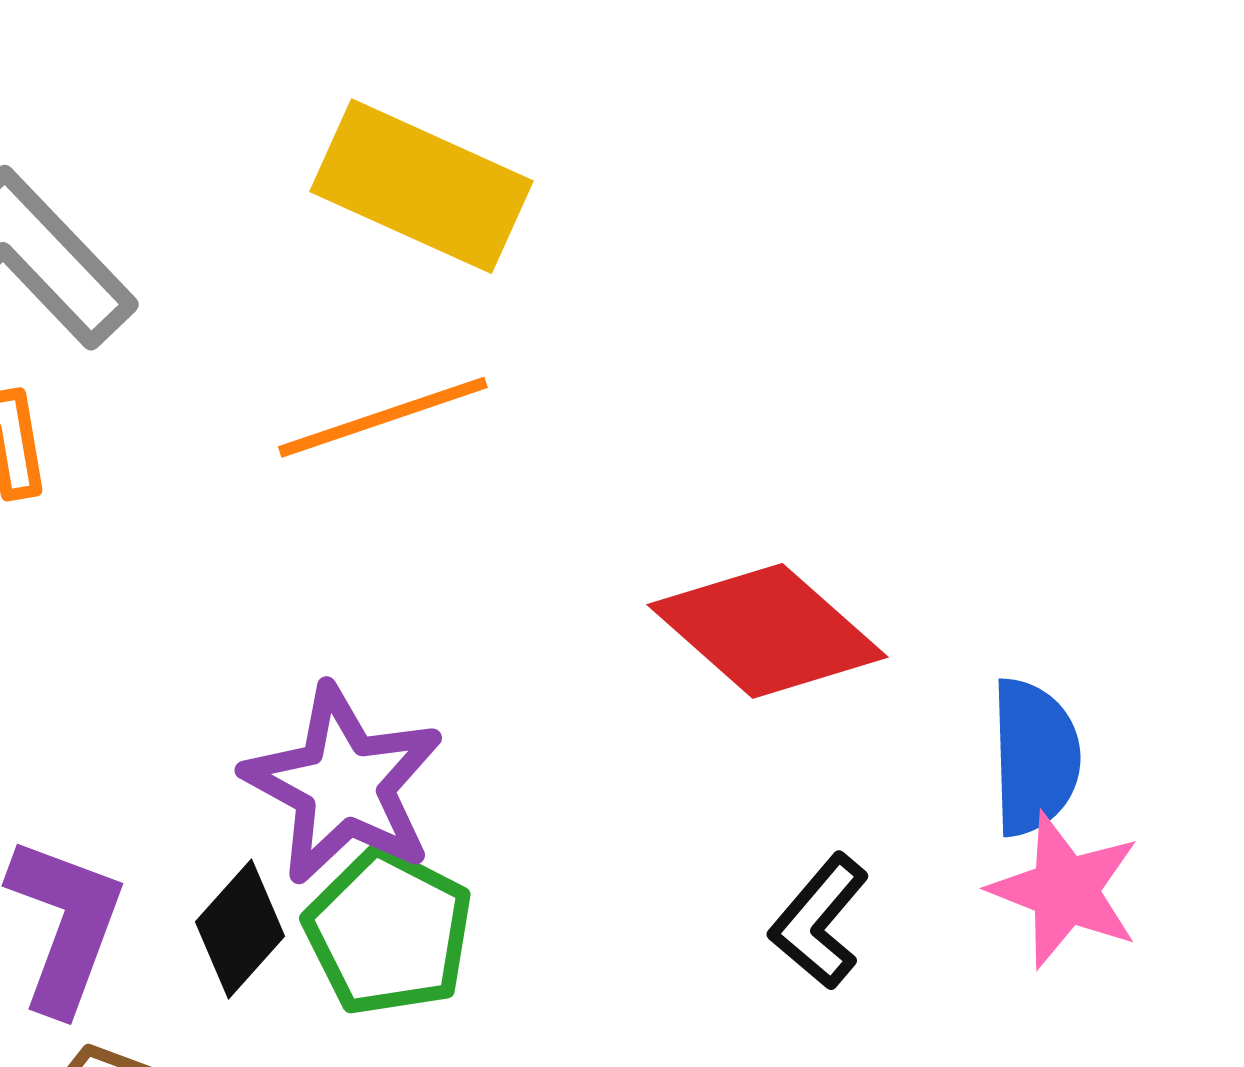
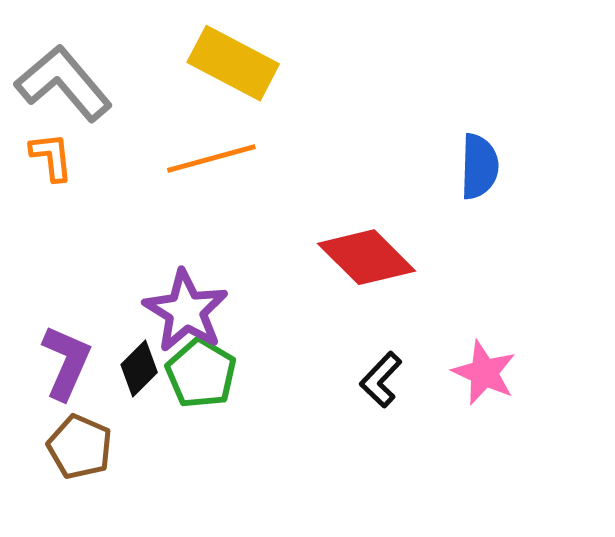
blue semicircle: (1035, 757) -> (479, 167), moved

